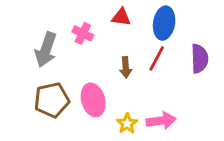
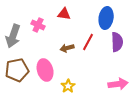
blue ellipse: (164, 23) -> (106, 18), moved
brown arrow: (126, 67) -> (67, 48), turned 80
pink arrow: (161, 121) -> (118, 84), moved

